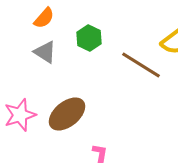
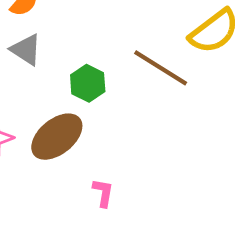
green hexagon: (89, 38) -> (88, 83), moved

